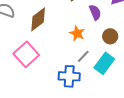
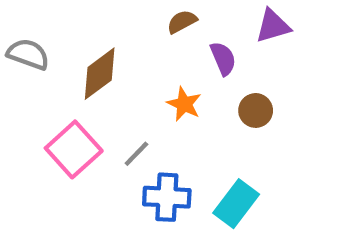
gray line: (83, 56) -> (136, 154), moved
cyan rectangle: (104, 63) -> (236, 204), moved

